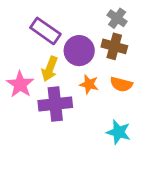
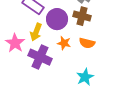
purple cross: (55, 104) -> (40, 57), turned 30
cyan star: (118, 132) -> (85, 77), turned 30

